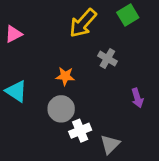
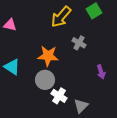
pink triangle: (13, 34) -> (10, 25), turned 40
orange star: (65, 76) -> (48, 56), size x1.5
white cross: (80, 131) -> (59, 96), turned -35

